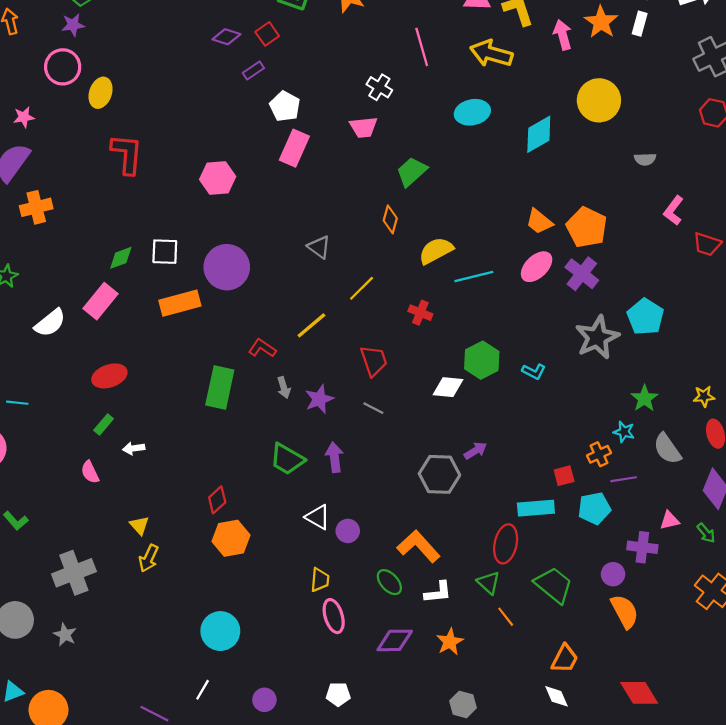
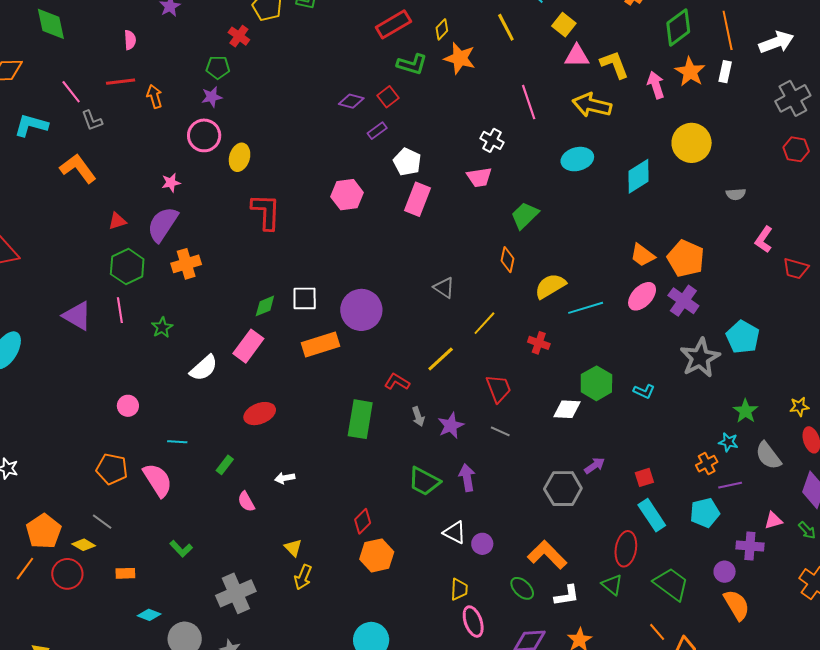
pink hexagon: (218, 178) -> (347, 195), moved
green rectangle: (104, 425) -> (225, 465), moved
red square: (564, 476) -> (644, 477), moved
cyan rectangle: (536, 508) -> (652, 515), turned 64
orange line: (506, 617) -> (657, 632), moved

